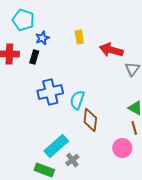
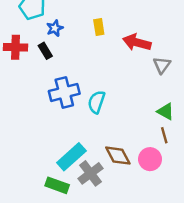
black rectangle: (34, 57) -> (45, 51), turned -48
brown diamond: (90, 120) -> (118, 156), moved, turned -35
gray cross: (72, 160) -> (90, 173), size x1.5

